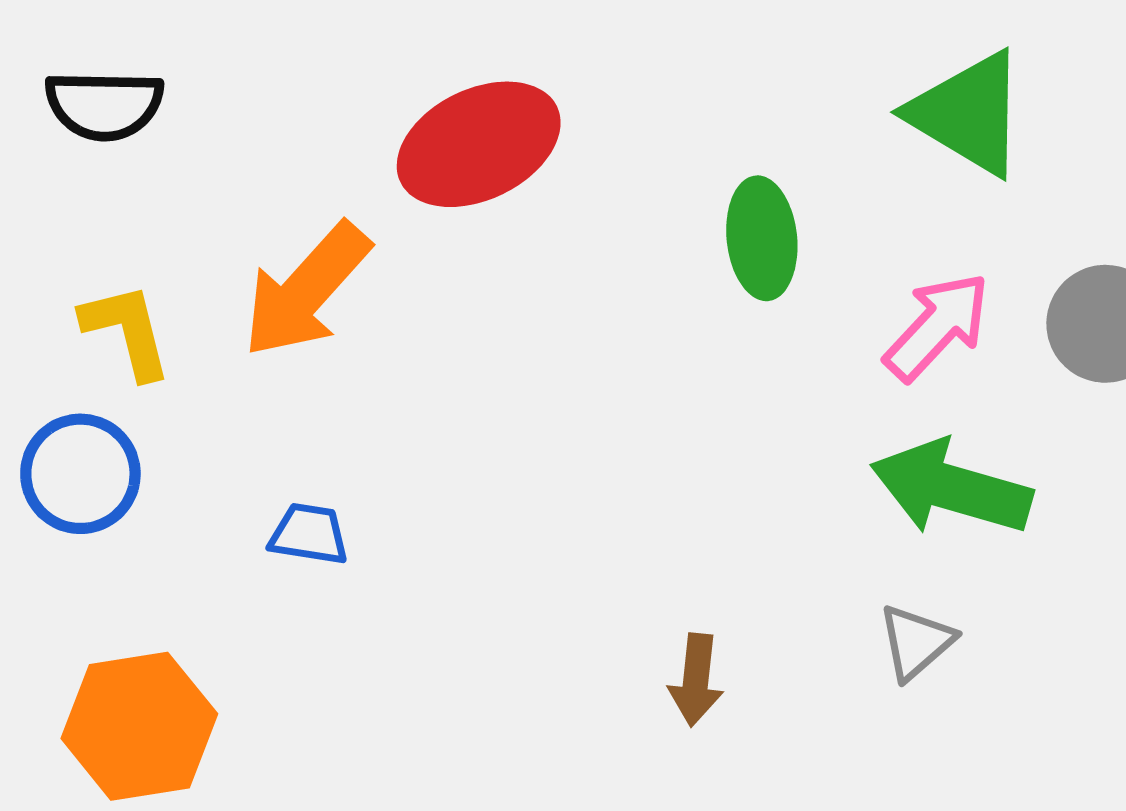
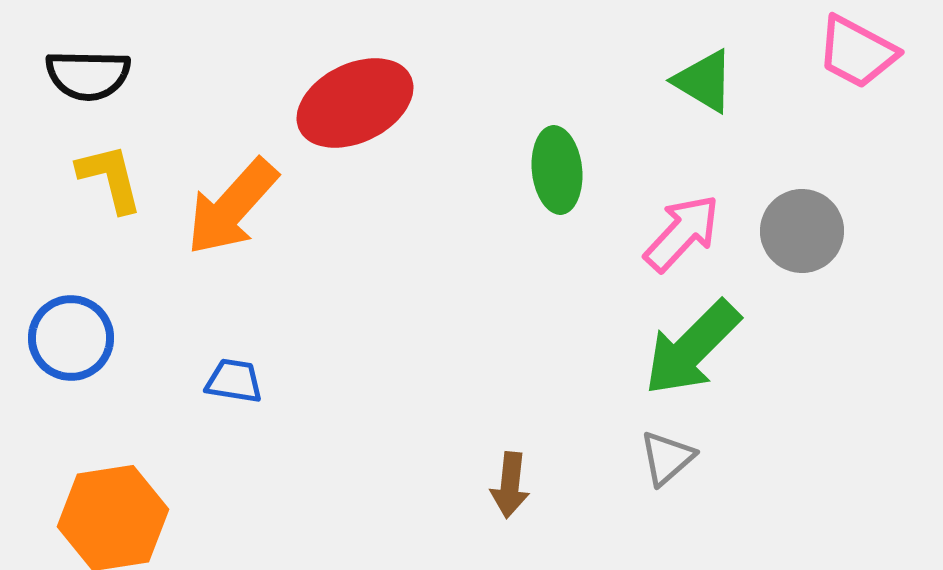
green triangle: (968, 113) -> (704, 81), size x0.7
yellow L-shape: (127, 331) -> (110, 178), moved
green arrow: (951, 488) -> (692, 348), turned -61

